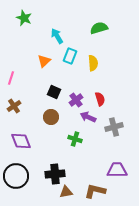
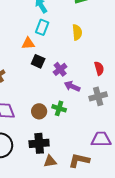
cyan rectangle: (70, 56) -> (42, 27), moved
orange triangle: (44, 61) -> (28, 43), moved, turned 40
red semicircle: (100, 99) -> (99, 68), moved
brown circle: (51, 117) -> (39, 111), moved

